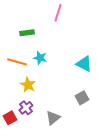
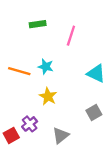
pink line: (58, 13) -> (71, 36), moved
green rectangle: (27, 33) -> (38, 24), moved
yellow star: (28, 85) -> (48, 96), moved

